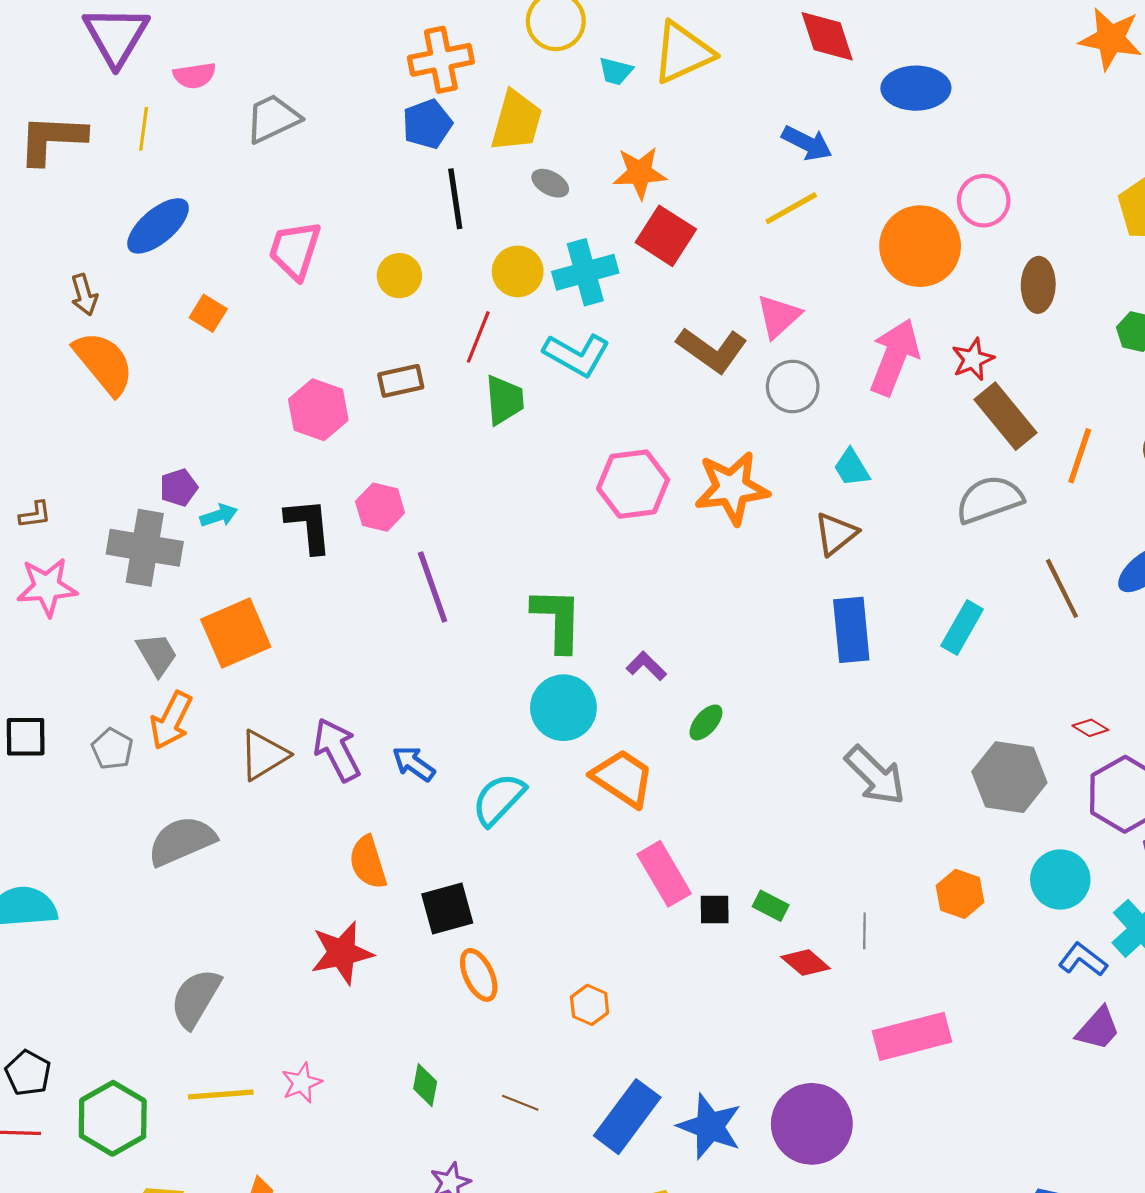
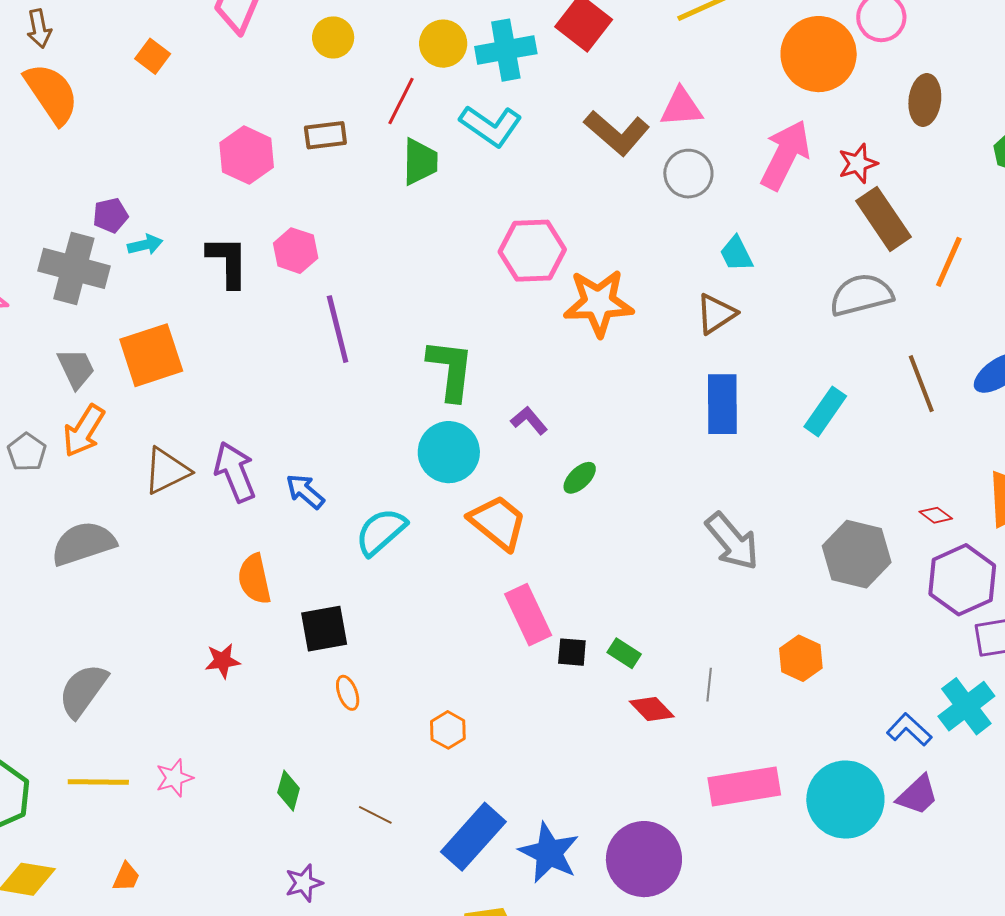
pink triangle: (778, 316) -> (681, 107), turned 33
orange star: (732, 488) -> (599, 303), moved
cyan circle: (1060, 879) -> (845, 800), moved, size x1.4
red star: (342, 953) -> (222, 661), size x0.6
orange ellipse: (479, 975) -> (348, 693), size x0.7

